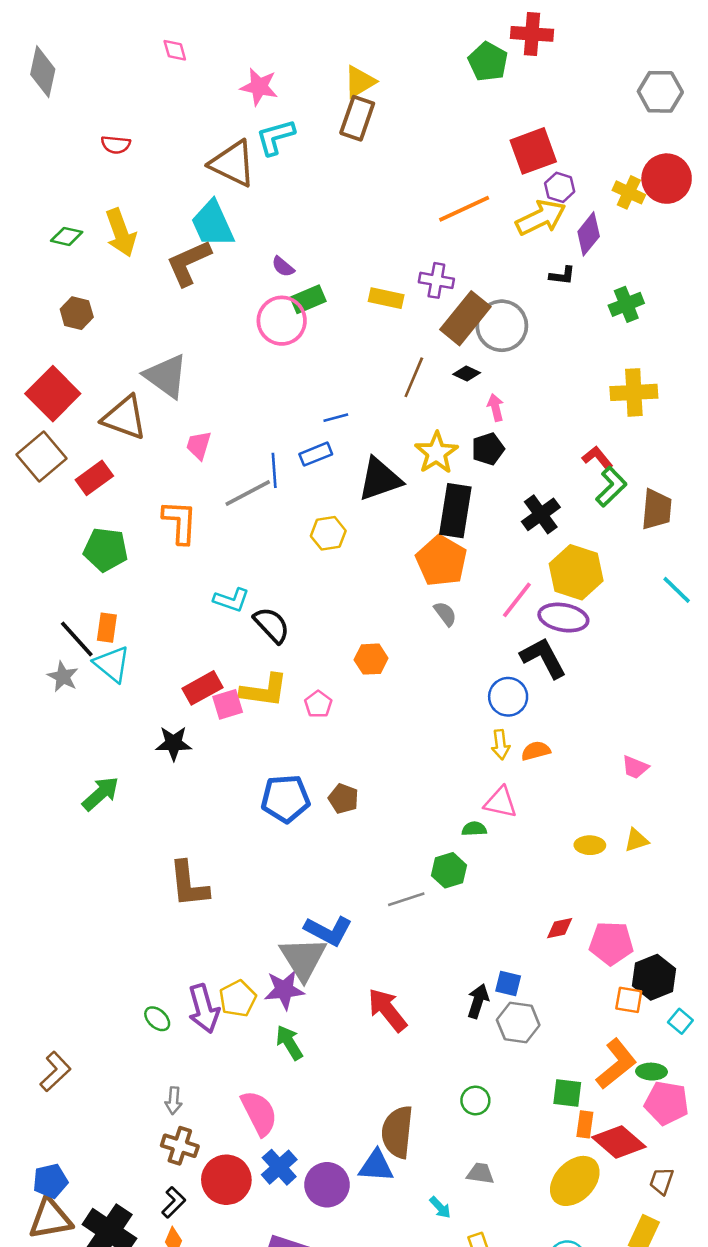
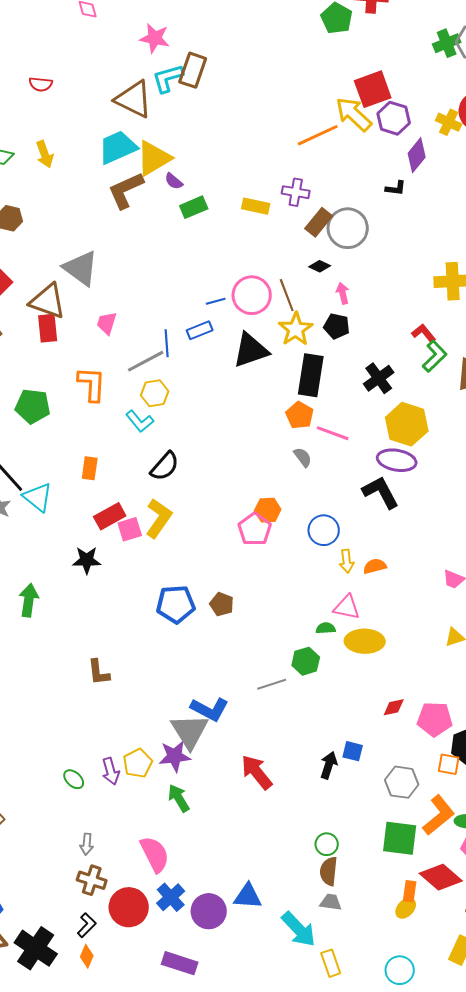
yellow triangle: (360, 82) -> (154, 158), moved, size x1.4
brown rectangle: (357, 118) -> (193, 70), moved
purple hexagon: (560, 187) -> (394, 118), size x1.4
yellow arrow: (541, 218) -> (354, 114), moved, turned -111
cyan trapezoid: (213, 224) -> (118, 147), turned 90
yellow arrow: (121, 233) -> (45, 154), size x0.7
brown L-shape: (189, 263) -> (126, 190), moved
green cross: (626, 304) -> (447, 43), moved
brown rectangle: (465, 318) -> (319, 222), size x0.7
pink circle: (282, 321) -> (252, 295), moved
brown line: (414, 377) -> (287, 295), moved, turned -44
black pentagon: (488, 449) -> (337, 326), turned 30
red rectangle: (94, 478) -> (48, 328), moved, turned -60
yellow hexagon: (328, 533) -> (155, 393), moved
orange pentagon: (441, 561) -> (300, 415), size x0.7
cyan L-shape: (231, 600) -> (140, 421), moved, turned 32
pink line: (517, 600) -> (333, 433), moved, turned 72
black semicircle: (272, 625) -> (165, 466), turned 84
orange rectangle: (107, 628) -> (90, 468), moved
orange hexagon: (371, 659) -> (268, 510), moved
yellow L-shape: (264, 690) -> (159, 518), turned -63
blue circle: (508, 697) -> (324, 530), moved
pink pentagon: (318, 704) -> (255, 529), moved, size x1.5
green arrow: (101, 794) -> (29, 600), turned -40
yellow ellipse: (590, 845) -> (365, 641), moved, size x1.6
brown L-shape: (189, 884) -> (99, 672), size x0.7
purple arrow: (204, 1009) -> (111, 771), size x0.7
gray hexagon: (518, 1023) -> (402, 782), moved
green square: (567, 1093) -> (400, 838), size x1.5
orange rectangle: (585, 1124) -> (410, 891), moved
brown semicircle: (397, 1132) -> (329, 871), moved, size x0.7
yellow ellipse: (575, 1181) -> (406, 908), size x0.5
cyan arrow: (440, 1207) -> (299, 929), size x2.0

